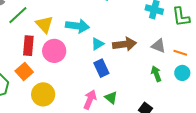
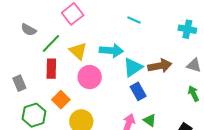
cyan triangle: (98, 44) -> (133, 67), size x1.5
red rectangle: (28, 46) -> (51, 69), moved

